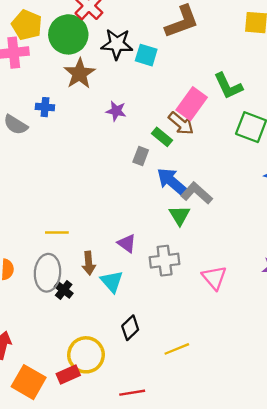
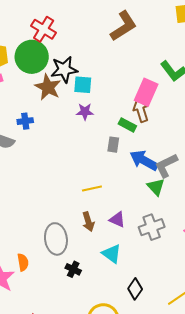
black star: (117, 44) -> (64, 69), moved
cyan square: (146, 55) -> (83, 85), moved
brown arrow: (181, 123) -> (141, 110), turned -135
gray L-shape: (197, 193) -> (166, 165), turned -56
yellow line: (57, 232) -> (92, 188), moved
brown arrow: (89, 263) -> (88, 222), moved
gray ellipse: (47, 273) -> (56, 239), moved

